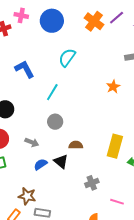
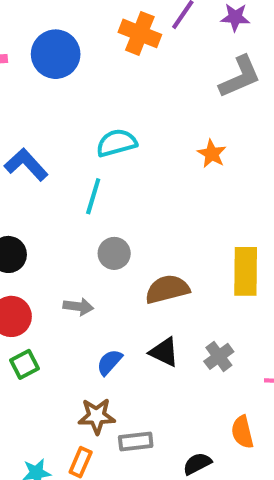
cyan semicircle: (67, 58) -> (117, 143), moved, turned 54
brown semicircle: (76, 145) -> (167, 289), size x1.5
black triangle: (61, 161) -> (164, 352), moved
blue semicircle: (41, 164) -> (109, 362), moved

